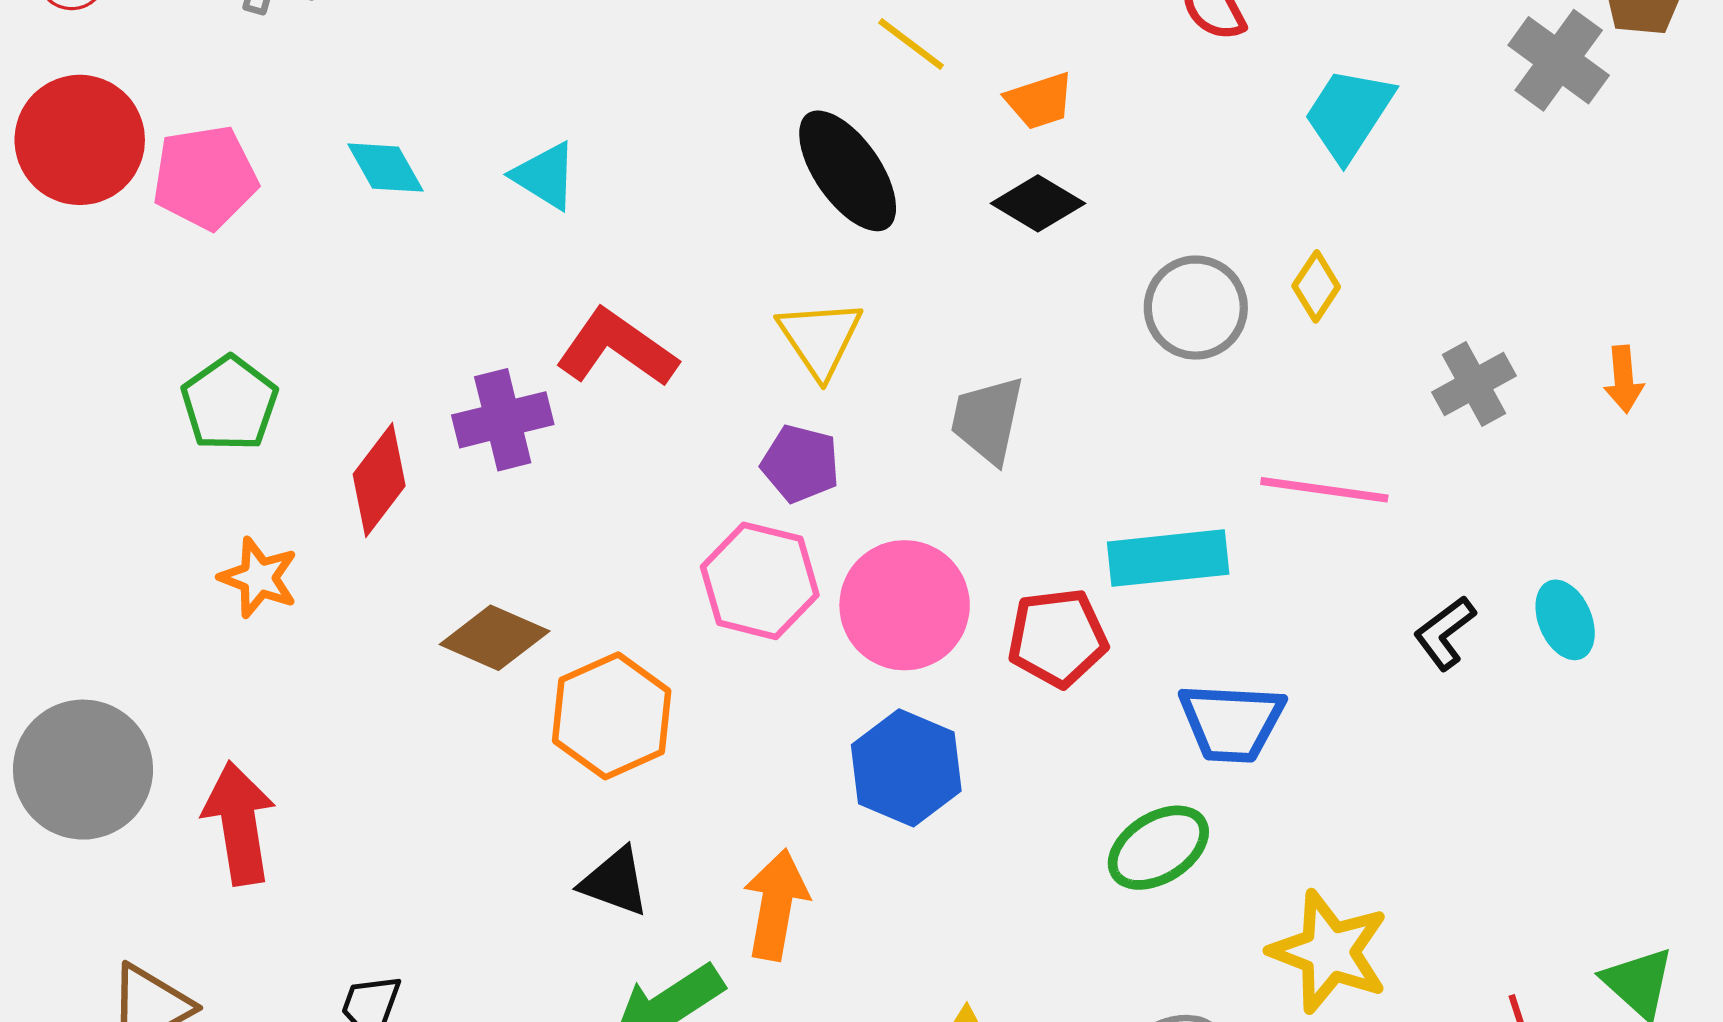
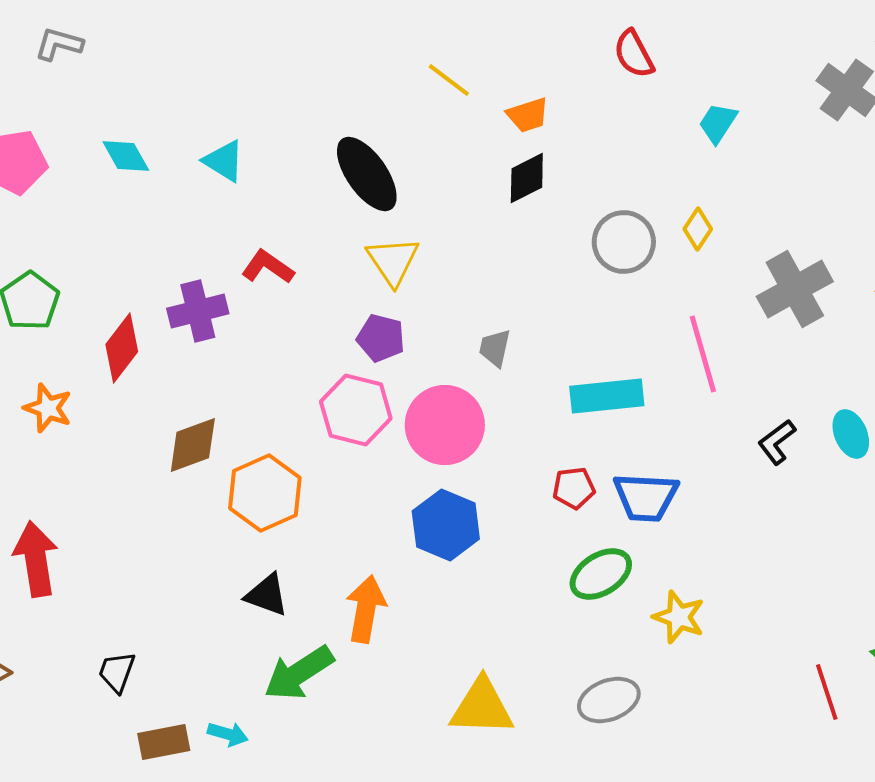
cyan trapezoid: (1349, 114) -> (718, 123), size x0.7
black ellipse: (848, 171) -> (367, 174), moved
black diamond: (1038, 203) -> (527, 178), turned -58
red L-shape: (617, 348) -> (268, 267), size x0.7
gray cross: (1474, 384) -> (795, 289), size x1.5
gray trapezoid: (988, 420) -> (495, 348), moved, size x0.7
pink line: (1324, 490) -> (703, 354), turned 66
brown diamond: (495, 638) -> (193, 445), turned -44
red pentagon: (1057, 638) -> (574, 488), moved, size x0.7
yellow star: (1329, 952) -> (679, 617), moved, size x0.7

